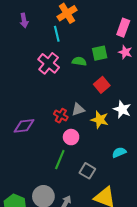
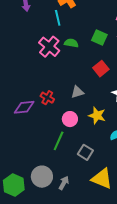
green square: (100, 53) -> (99, 38), turned 35
green semicircle: (79, 61) -> (71, 43), moved
red cross: (61, 116) -> (47, 98), moved
yellow star: (100, 120) -> (97, 115), moved

